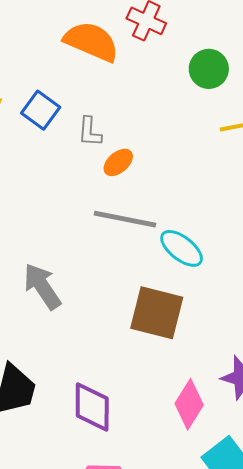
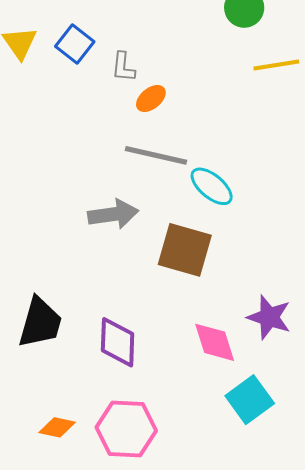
gray arrow: (42, 286) -> (113, 214), moved, turned 114
pink diamond: (189, 404) -> (215, 342), turned -51

